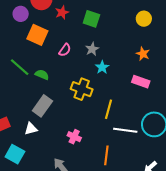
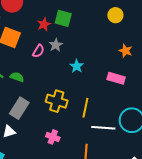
red star: (62, 12) -> (44, 24), moved
gray star: (92, 49) -> (56, 45), moved
orange star: (143, 54) -> (126, 51), moved
yellow cross: (82, 89) -> (57, 101), moved

